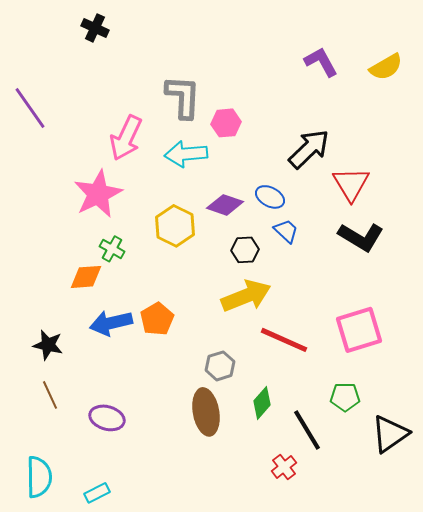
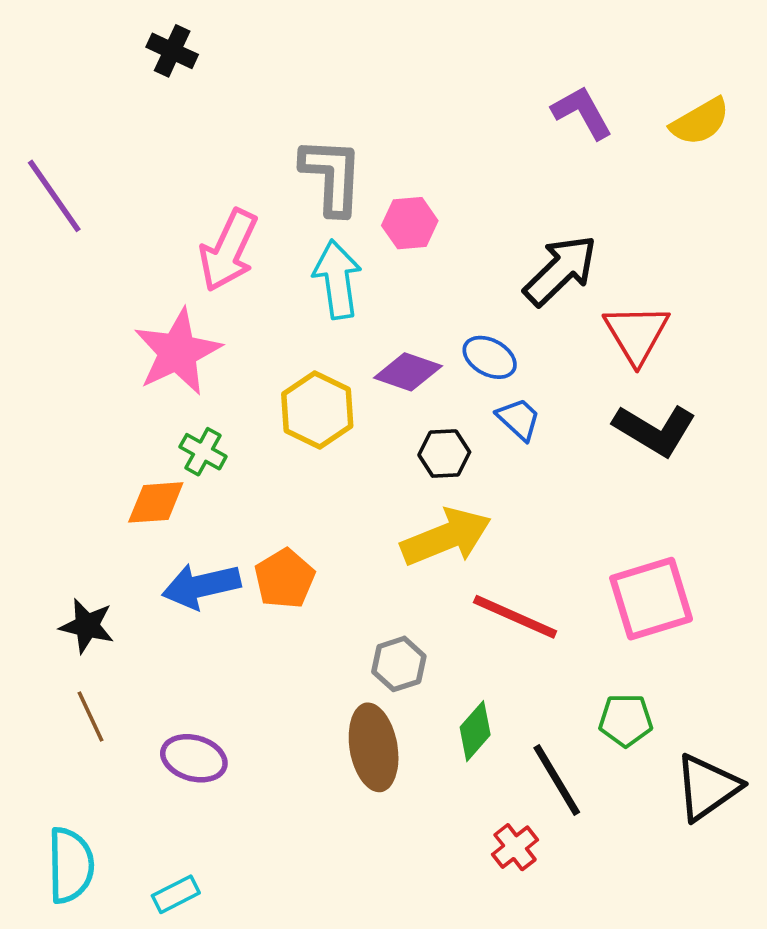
cyan arrow: (186, 154) -> (337, 279), turned 87

